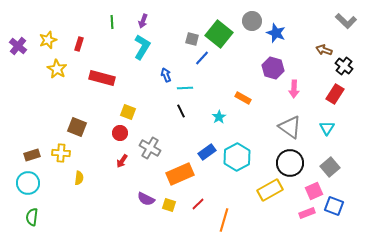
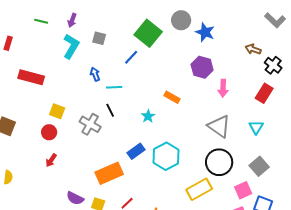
green line: (112, 22) -> (41, 21), turned -72
gray square: (192, 39) -> (99, 38), moved
gray cross: (150, 148) -> (90, 124), moved

